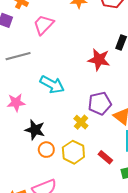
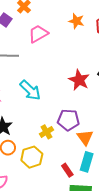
red rectangle: (105, 157) -> (67, 170), moved

